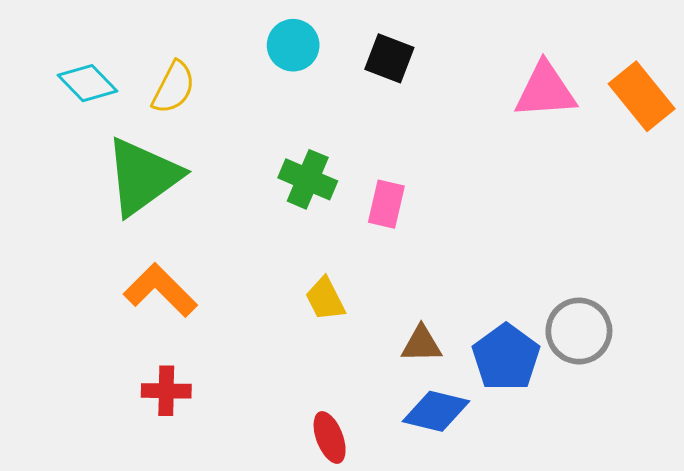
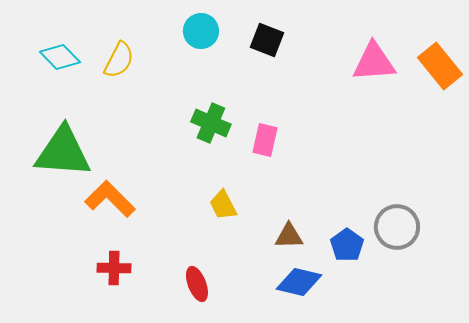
green triangle: (143, 176) -> (63, 152), moved, turned 40
blue pentagon: (506, 357) -> (347, 245), size x0.7
red ellipse: (330, 437) -> (197, 284), moved

